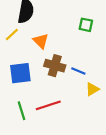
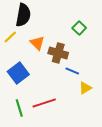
green square: (86, 25) -> (79, 28), turned 32
brown cross: (55, 66) -> (58, 53), moved
blue square: (20, 73) -> (18, 73), turned -30

